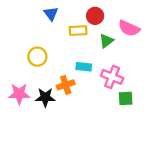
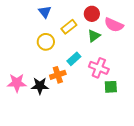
red circle: (95, 16) -> (92, 14), moved
yellow rectangle: (78, 31) -> (69, 27), turned -35
yellow circle: (37, 57) -> (46, 42), moved
cyan rectangle: (84, 67) -> (74, 59), turned -48

